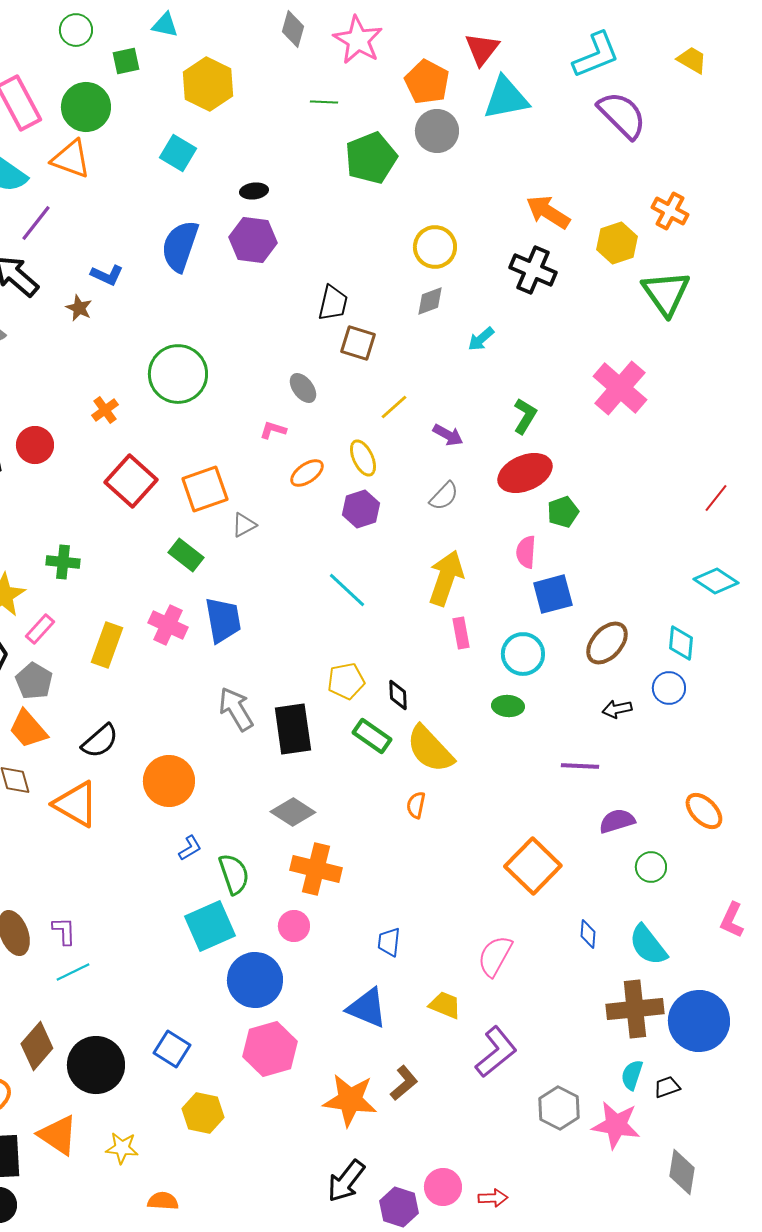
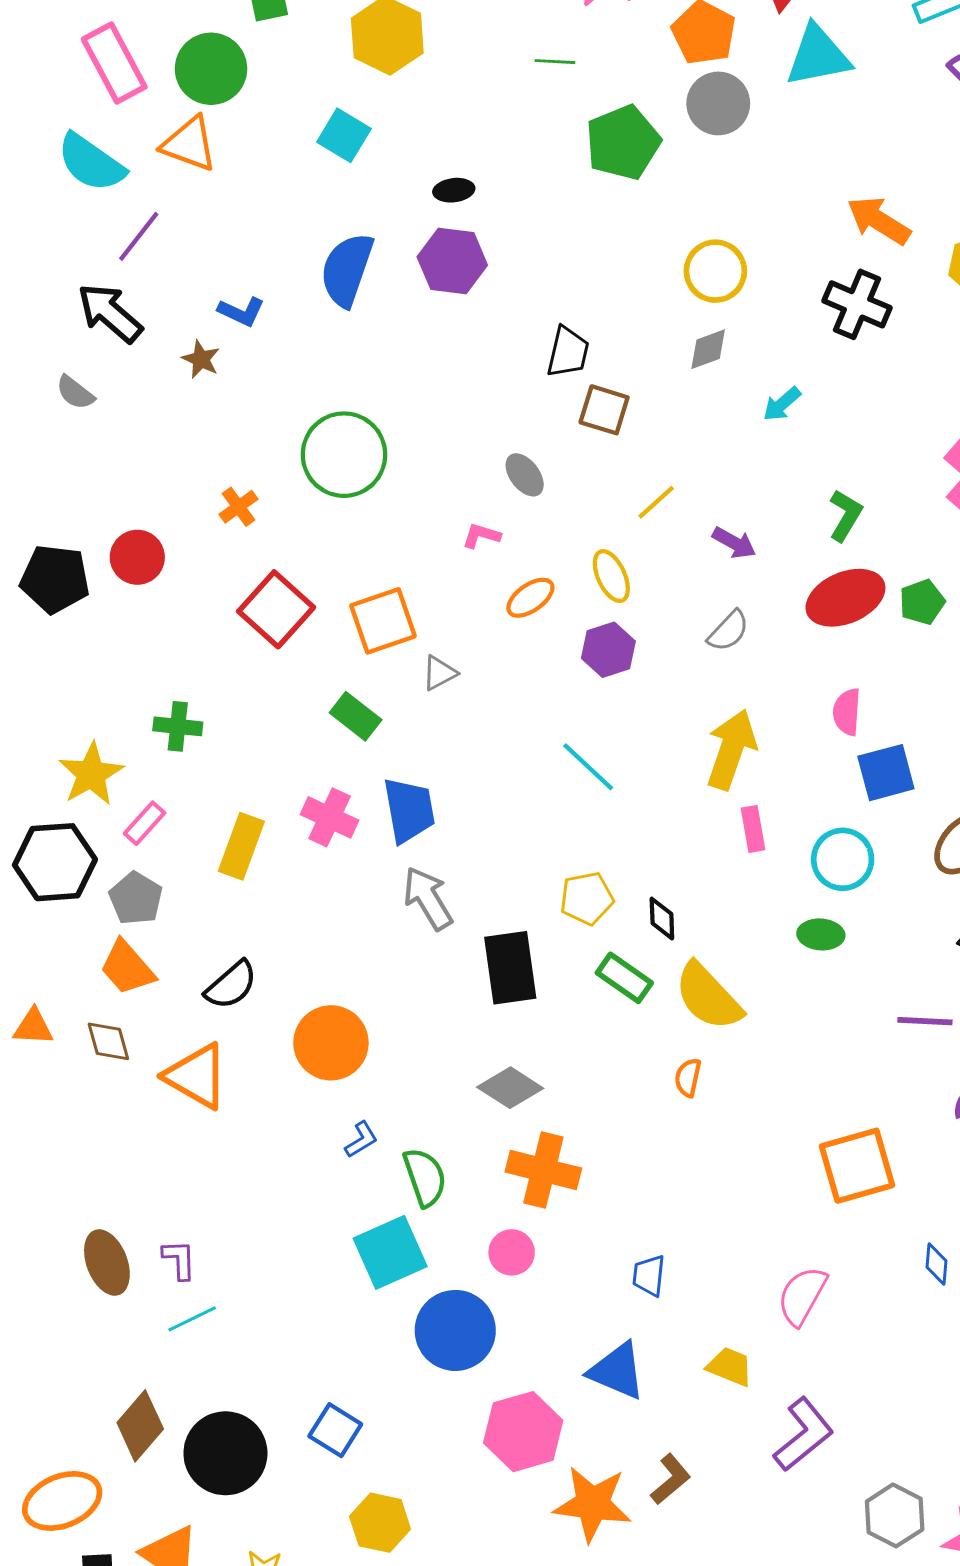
green pentagon: (563, 512) -> (922, 602), moved
gray arrow: (236, 709) -> (428, 898), moved
orange square: (533, 866) -> (857, 1166), turned 30
pink hexagon: (270, 1049) -> (523, 1432), moved

